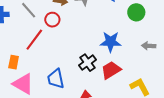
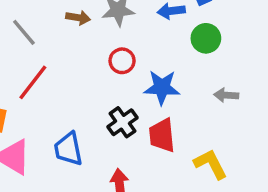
red circle: (52, 20) -> (122, 61), moved
red trapezoid: (111, 70) -> (162, 135), turned -65

